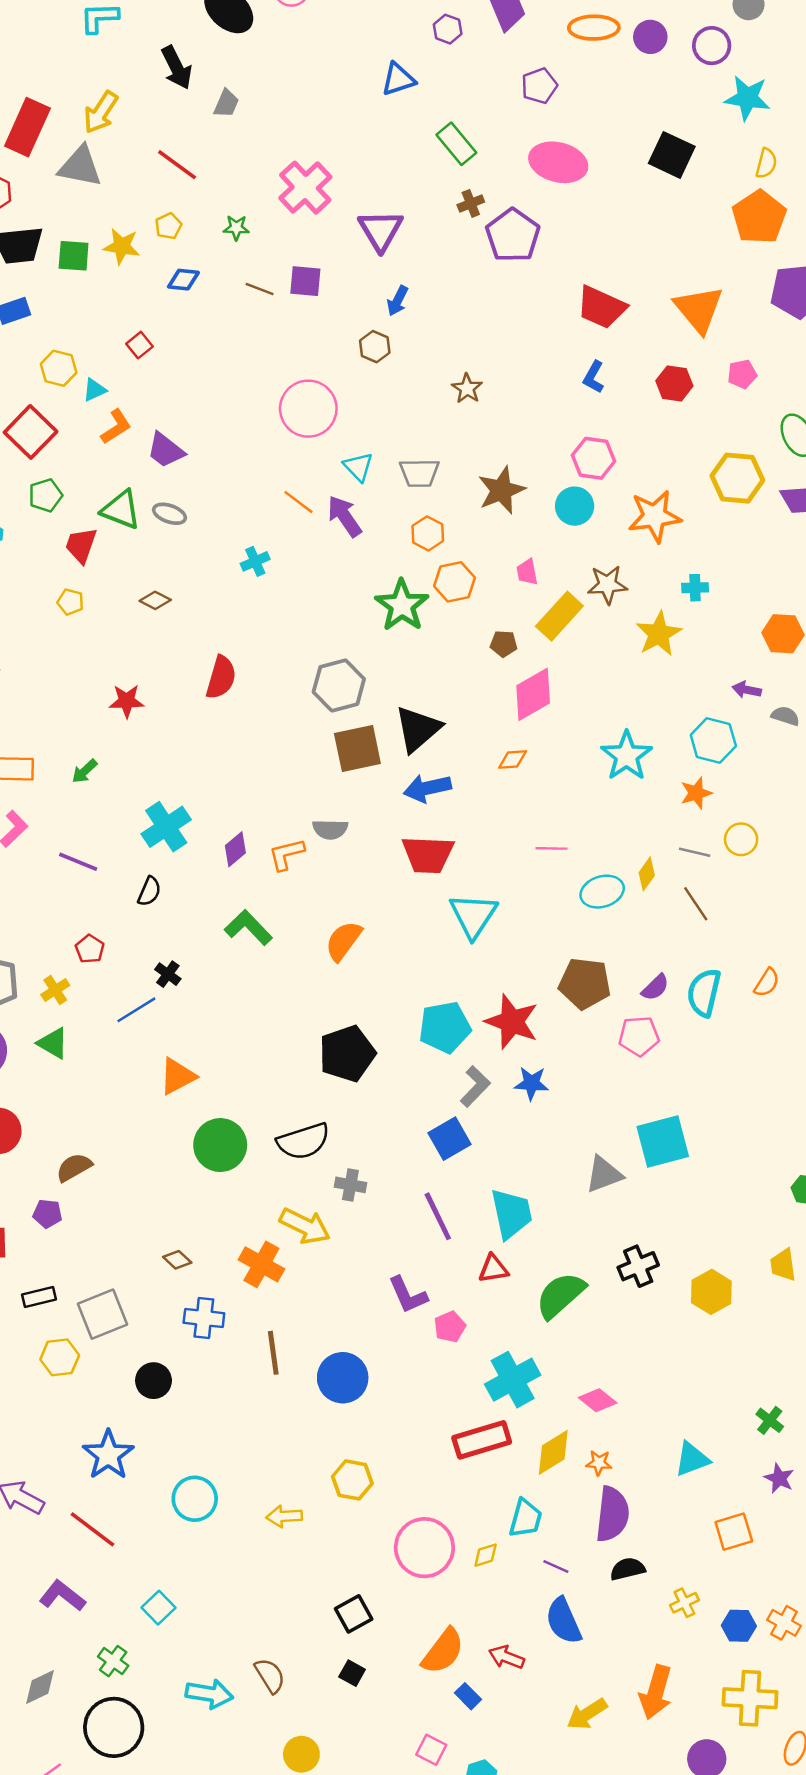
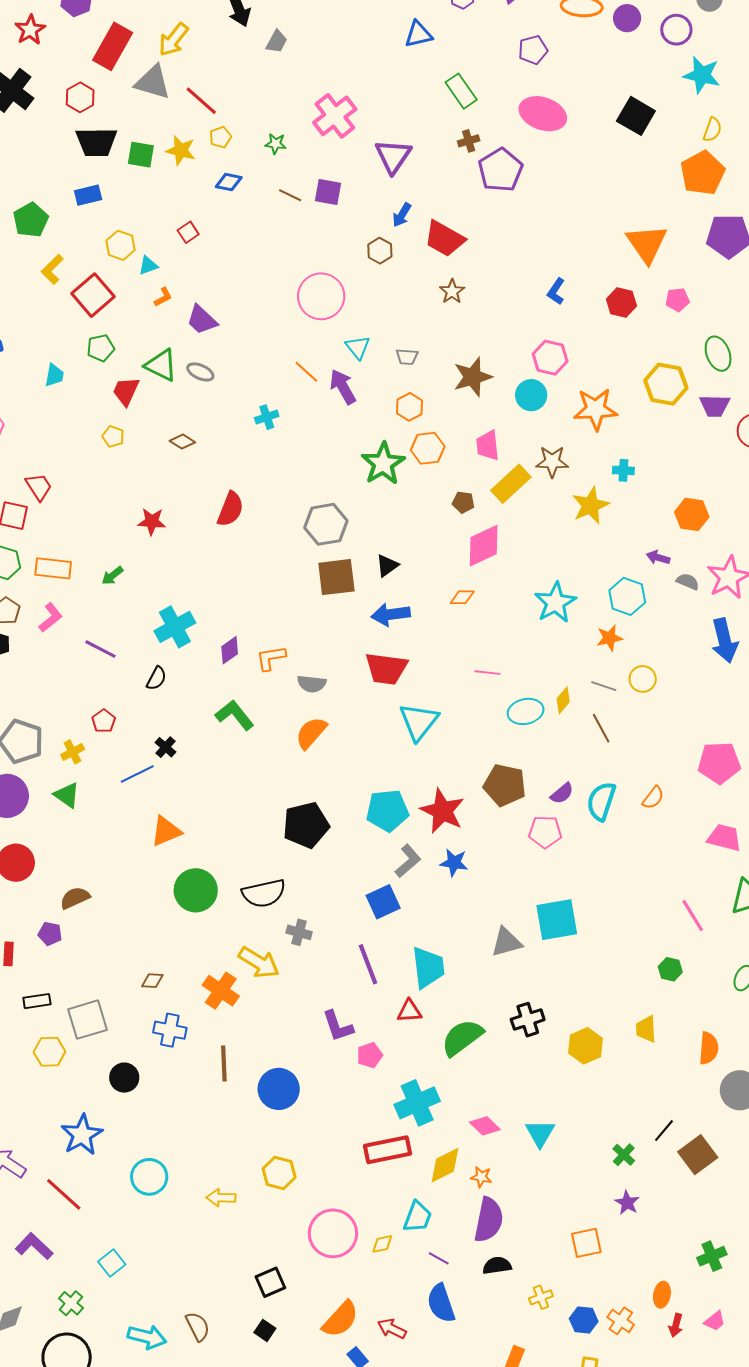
red line: (177, 165) -> (201, 101), moved
red trapezoid: (601, 307) -> (444, 239), moved
orange L-shape: (116, 427) -> (163, 297), size x0.7
gray trapezoid: (419, 473) -> (407, 357), size x0.7
pink trapezoid: (527, 572) -> (488, 445), size x1.4
black triangle: (418, 729) -> (387, 566), size x0.6
gray semicircle: (330, 829) -> (312, 684), moved
brown diamond: (177, 1260) -> (152, 981), turned -45
cyan triangle: (692, 1459) -> (540, 1133), moved, turned -44

